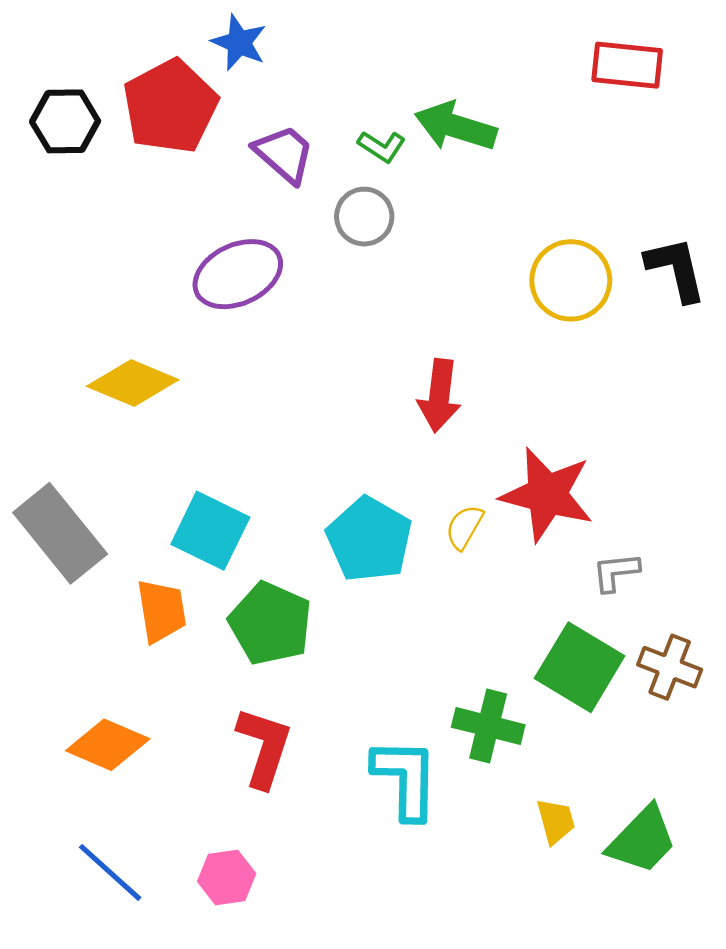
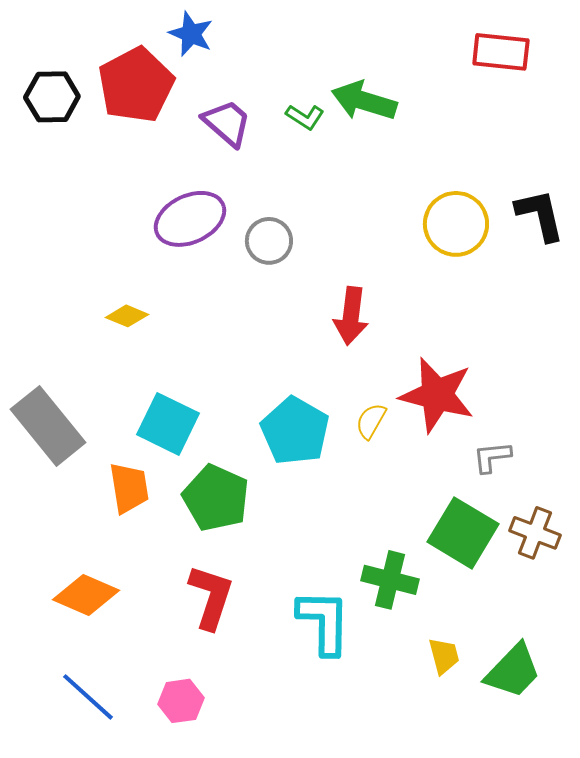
gray circle: (364, 217) -> (269, 241), moved
yellow diamond: (133, 383) -> (127, 316), moved, size x0.6

